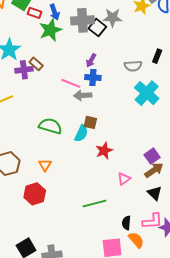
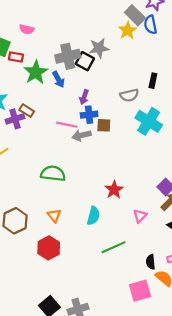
blue arrow: (55, 12) -> (59, 79), moved
brown square: (90, 122) -> (104, 125), moved
cyan semicircle: (81, 133) -> (93, 216), moved

